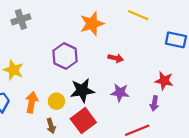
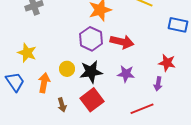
purple hexagon: (65, 56) -> (91, 39), moved
red arrow: (116, 58) -> (122, 42), size x1.6
yellow circle: (56, 101) -> (67, 69), moved

